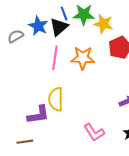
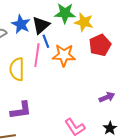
blue line: (64, 13) -> (46, 41), moved
yellow semicircle: (56, 99) -> (17, 69), moved

